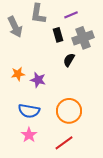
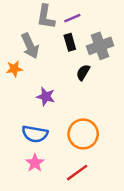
purple line: (71, 15) -> (72, 18), moved
gray arrow: (15, 27) -> (30, 46), moved
orange star: (18, 74) -> (14, 69), moved

